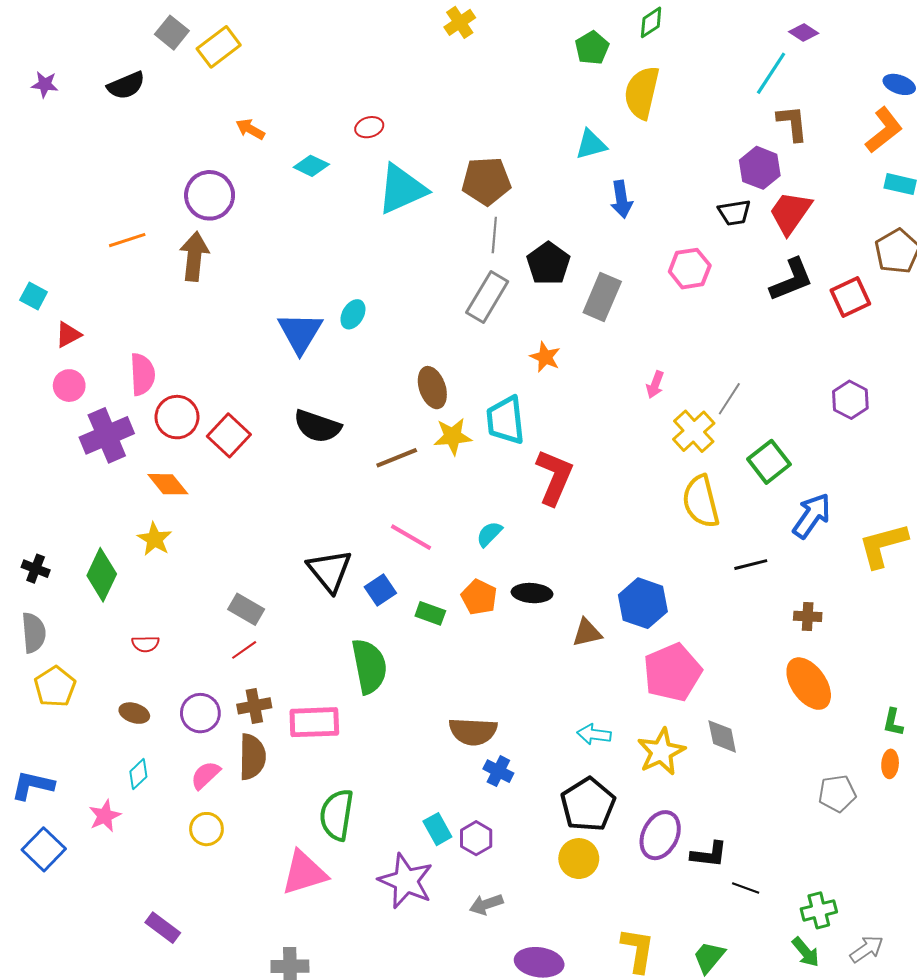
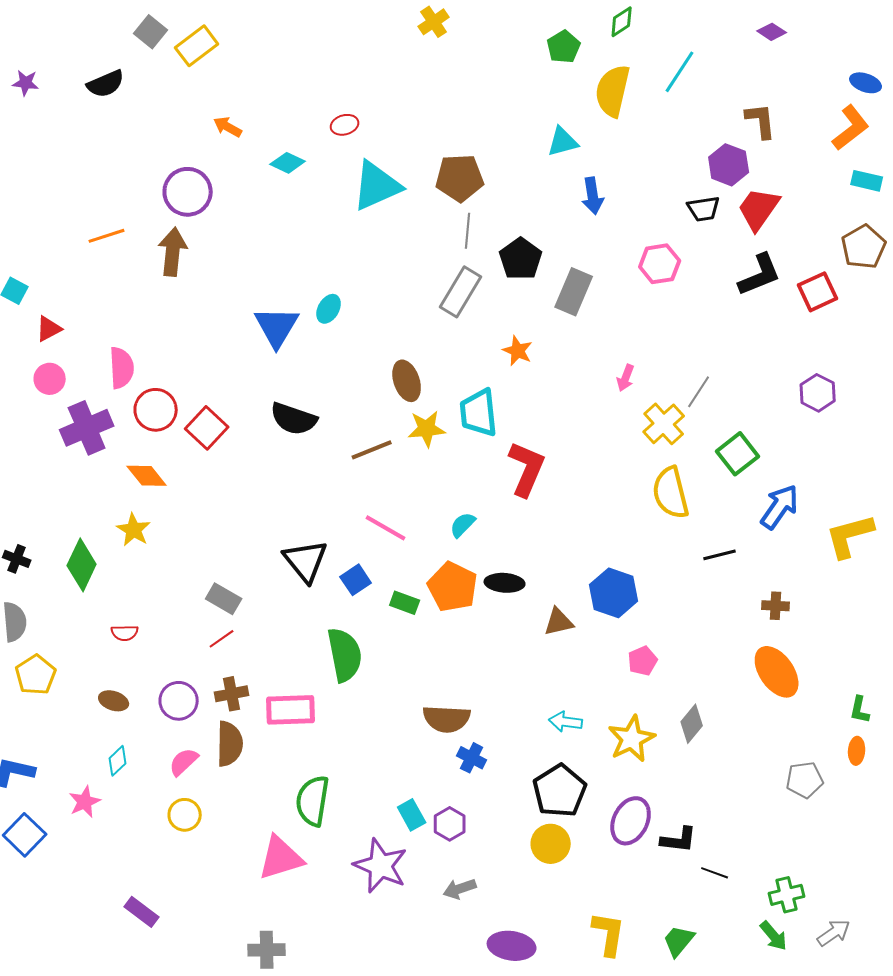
cyan line: (771, 73) -> (680, 72), moved
orange pentagon: (479, 597) -> (453, 587), size x1.4
pink pentagon: (672, 672) -> (643, 661), size x0.5
gray diamond: (722, 736) -> (692, 724), turned 51

